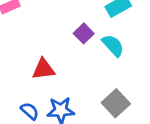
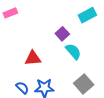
cyan semicircle: (113, 45) -> (73, 51), moved

